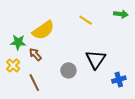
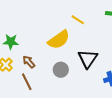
yellow semicircle: (43, 30) -> (59, 40), moved
brown arrow: (35, 54) -> (29, 62), moved

